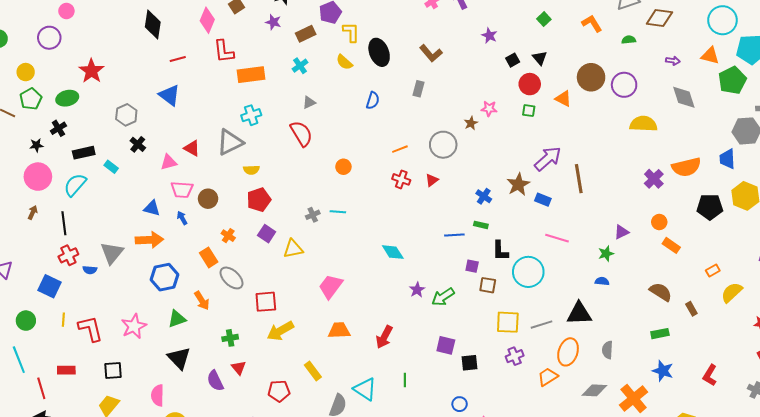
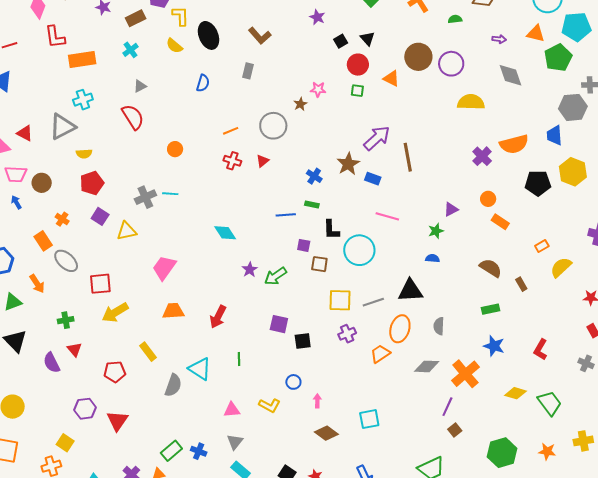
gray cross: (313, 215) -> (145, 197), size x1.5

